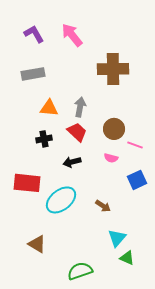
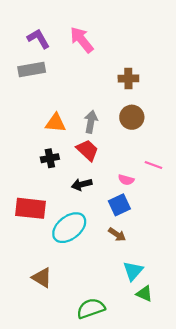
brown cross: (113, 69) -> (128, 79), size x0.6
gray rectangle: (33, 74) -> (32, 69), moved
brown circle: (114, 129) -> (132, 117), moved
blue square: (137, 180) -> (119, 205), moved

